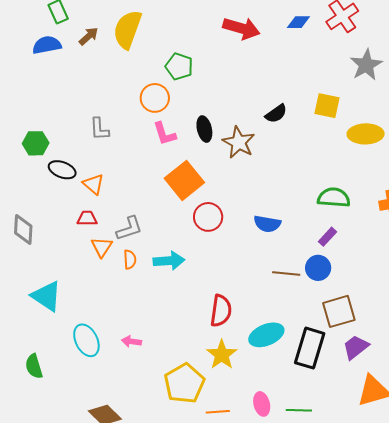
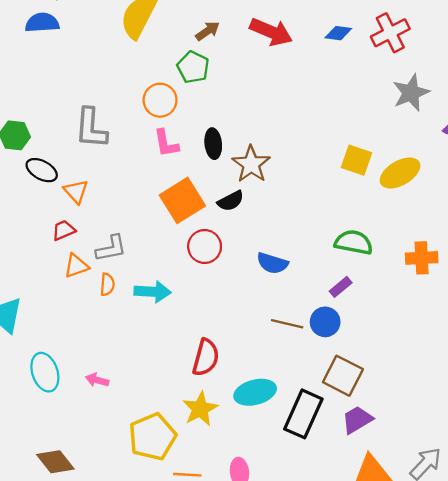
brown arrow: (89, 36) -> (208, 31), moved
yellow square: (327, 106) -> (357, 160), moved
black semicircle: (276, 114) -> (231, 201), moved
gray L-shape: (99, 129) -> (91, 128), size x1.5
yellow ellipse: (366, 134) -> (400, 173), turned -36
red trapezoid: (87, 218) -> (64, 230), turned -30
orange triangle: (102, 247) -> (76, 266), turned 30
brown square: (339, 311) -> (343, 376), turned 36

